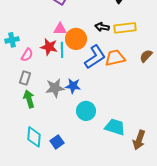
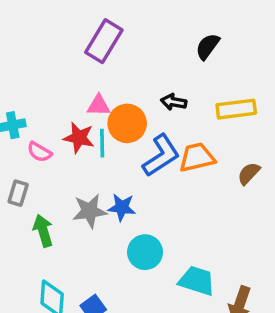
yellow rectangle: (125, 28) -> (236, 109), moved
pink semicircle: (27, 55) -> (40, 152), turned 88
brown semicircle: (146, 56) -> (249, 173), moved
gray rectangle: (25, 78) -> (18, 193), moved

